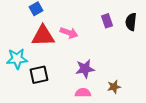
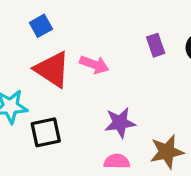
red triangle: (43, 36) -> (52, 69), turned 35
brown star: (114, 87) -> (167, 152), size x1.5

